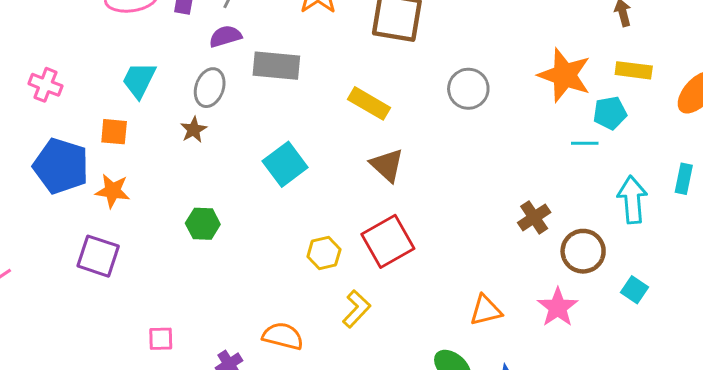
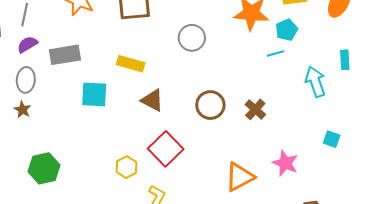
cyan square: (285, 164) -> (94, 94), moved, turned -36
green hexagon: (203, 224) -> (44, 168), size x1.4
brown circle: (583, 251) -> (210, 105), moved
orange triangle: (486, 310) -> (240, 177), size x1.4

